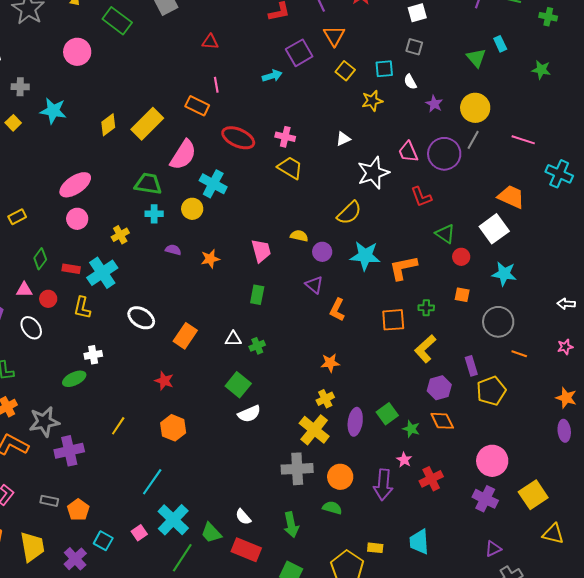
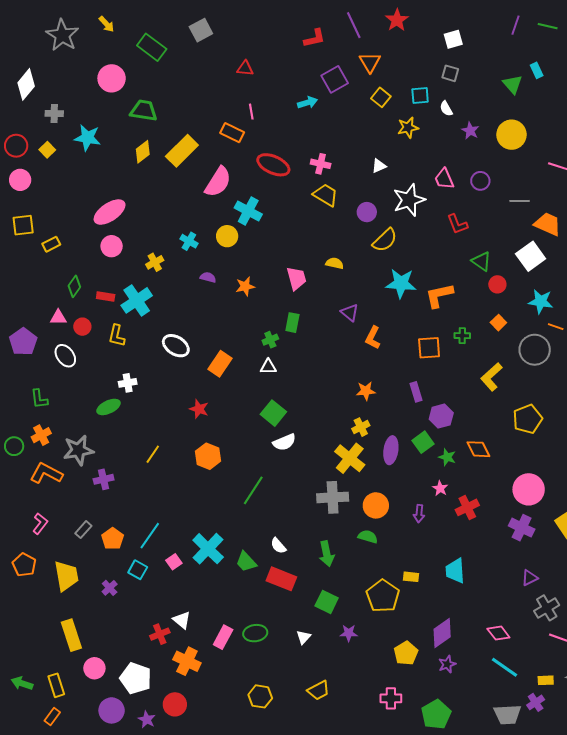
gray line: (473, 140) -> (520, 201), moved, turned 60
purple circle: (444, 154) -> (480, 181), size x0.6
green trapezoid: (148, 184) -> (144, 111), moved
cyan cross: (154, 214) -> (189, 241), turned 30
purple circle: (322, 252) -> (367, 212), moved
orange square: (462, 295) -> (498, 323), turned 35
green cross: (257, 346) -> (270, 340), moved
yellow L-shape: (425, 349) -> (491, 377), moved
orange line: (519, 354) -> (556, 327), moved
purple rectangle: (471, 366) -> (416, 392), moved
purple hexagon: (439, 388) -> (441, 416), moved
purple cross: (69, 451) -> (104, 479), size x0.7
cyan line: (152, 482) -> (150, 536), moved
purple arrow: (383, 485) -> (419, 514), size x0.6
gray rectangle: (49, 501) -> (83, 530), turned -60
green line: (182, 558) -> (253, 490), moved
purple cross: (75, 559) -> (110, 588), size x0.7

